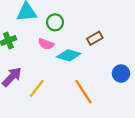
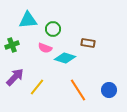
brown rectangle: (95, 38) -> (88, 43), turned 40
blue circle: (121, 73) -> (109, 90), moved

